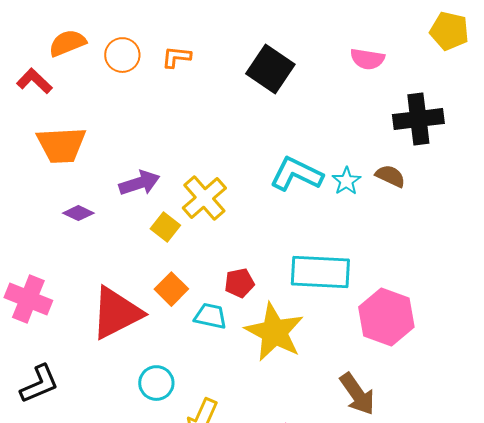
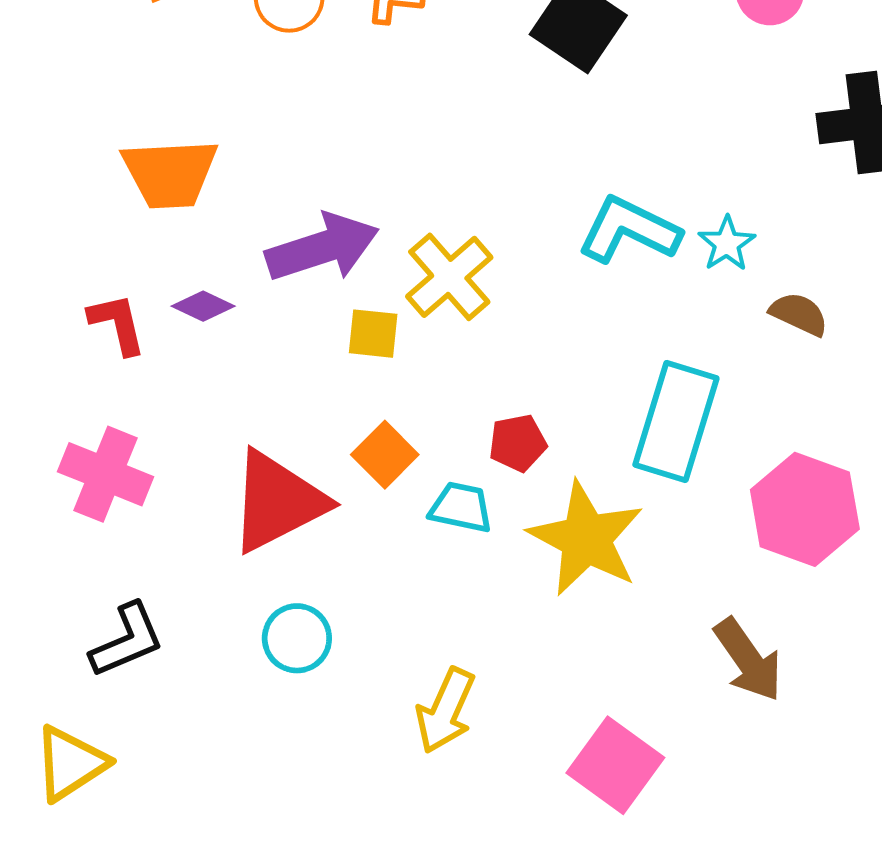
red L-shape: (34, 81) -> (117, 324), moved, turned 33
brown semicircle: (390, 176) -> (799, 314), moved
purple arrow: (139, 183) -> (322, 248), size x1.4
yellow square: (165, 227) -> (373, 334), turned -32
cyan rectangle: (320, 272) -> (676, 421), turned -76
cyan circle: (156, 383) -> (297, 638), moved

